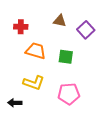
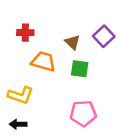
brown triangle: (60, 21) -> (72, 42), moved, turned 32
yellow L-shape: (34, 83) -> (21, 95), moved

